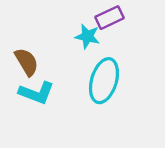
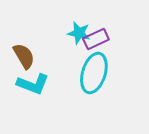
purple rectangle: (109, 18) -> (96, 39), moved

